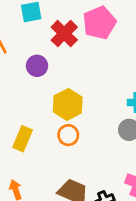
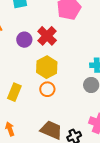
red cross: (64, 34) -> (47, 36), moved

